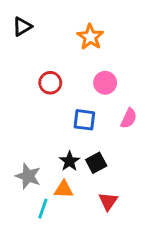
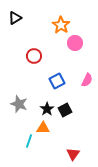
pink circle: (105, 83) -> (75, 43), moved
blue square: (84, 120) -> (57, 81), turned -35
gray star: (28, 176) -> (19, 104), moved
red triangle: (108, 201) -> (73, 154), moved

